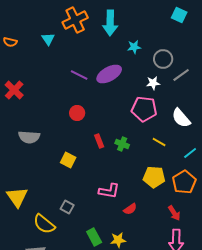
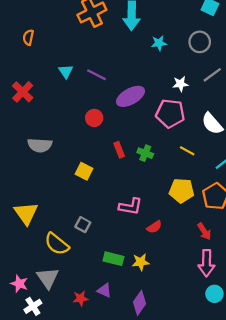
cyan triangle: (48, 39) -> (66, 71), moved
orange semicircle: (10, 42) -> (28, 37), moved, turned 88
gray circle: (163, 59) -> (200, 42), moved
purple ellipse: (109, 74) -> (130, 96), moved
green rectangle: (94, 237) -> (113, 259), turned -48

